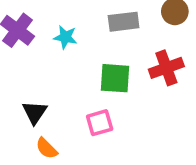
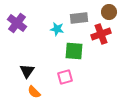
cyan star: (65, 37) -> (57, 29), moved
red cross: (166, 68) -> (101, 34), moved

